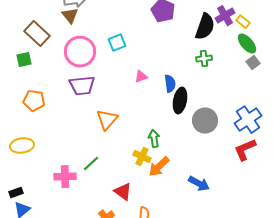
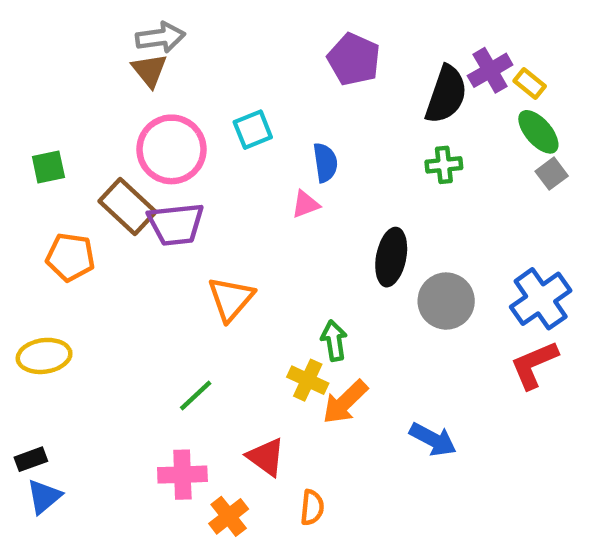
brown rectangle: (37, 34) -> (128, 207), moved
blue semicircle: (170, 84) -> (325, 163), moved
pink cross: (65, 177) -> (182, 475), moved

